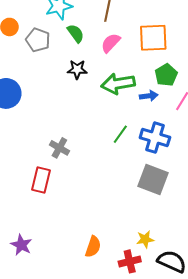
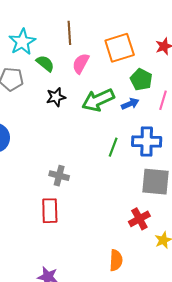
red cross: (130, 261) -> (139, 219), moved

